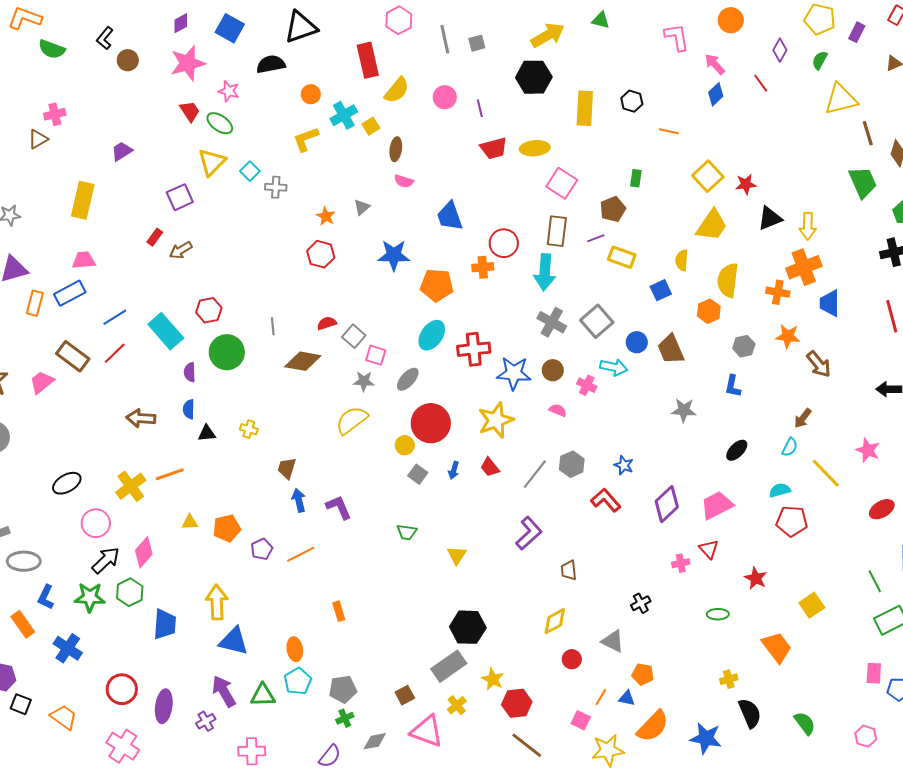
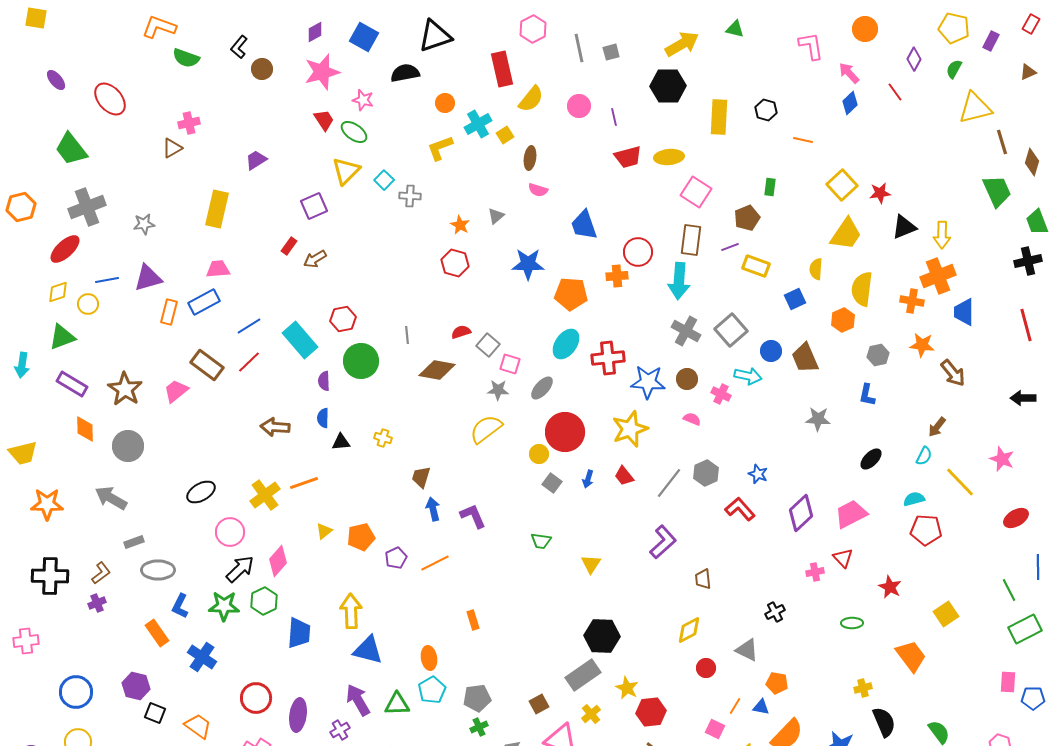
yellow triangle: (190, 522) -> (324, 531), turned -36

